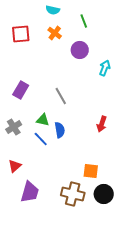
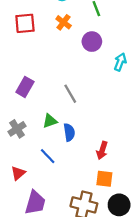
green triangle: (43, 120) -> (50, 121), turned -32
red arrow: (102, 124) -> (102, 150), moved
blue line: (41, 139) -> (48, 156), moved

